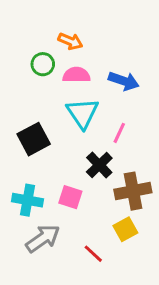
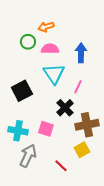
orange arrow: (70, 41) -> (46, 27), turned 140
blue arrow: (124, 81) -> (81, 53), turned -108
gray arrow: (43, 238) -> (28, 156), turned -30

